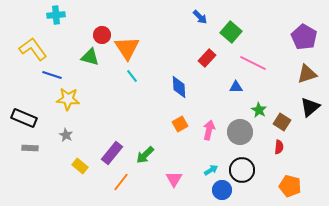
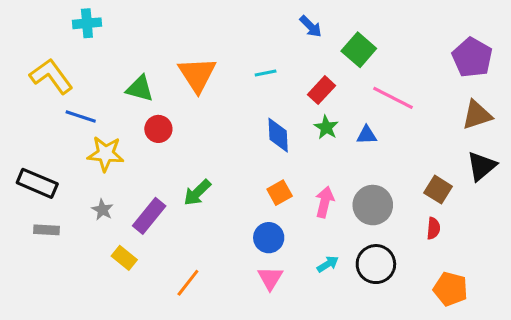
red circle: (102, 35) -> (158, 129), moved
cyan line: (132, 76) -> (266, 73), moved, turned -64
green star: (259, 110) -> (326, 127), moved
purple rectangle: (112, 153) -> (149, 216), moved
green arrow: (145, 155) -> (197, 193), moved
blue circle: (222, 190) -> (269, 238), moved

